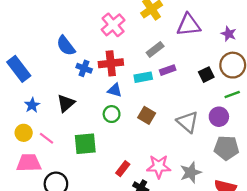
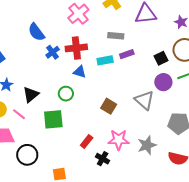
gray rectangle: (155, 49) -> (116, 36), turned 42
blue cross: (84, 68) -> (53, 52), turned 32
black triangle: (66, 103) -> (31, 95), moved
green circle: (112, 114) -> (66, 94), moved
brown square: (147, 115) -> (109, 106), moved
purple circle: (219, 117) -> (163, 82), moved

